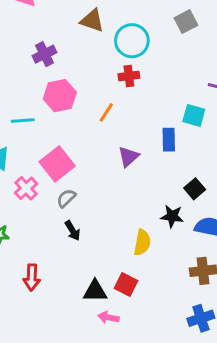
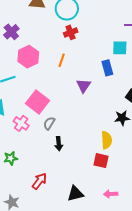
black arrow: (73, 231) -> (59, 144), turned 40
red arrow: (32, 277) -> (39, 181), turned -132
red square: (126, 285) -> (101, 161), moved
black triangle: (95, 291) -> (75, 194), moved
pink arrow: (108, 317) -> (111, 194), moved

